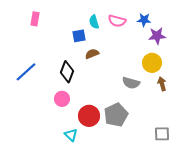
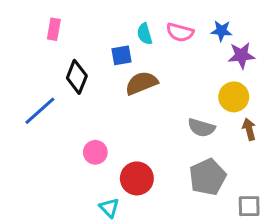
brown semicircle: (92, 54) -> (141, 83), size x1.5
black diamond: (67, 72) -> (77, 77), moved
gray pentagon: (116, 115) -> (208, 177), moved

